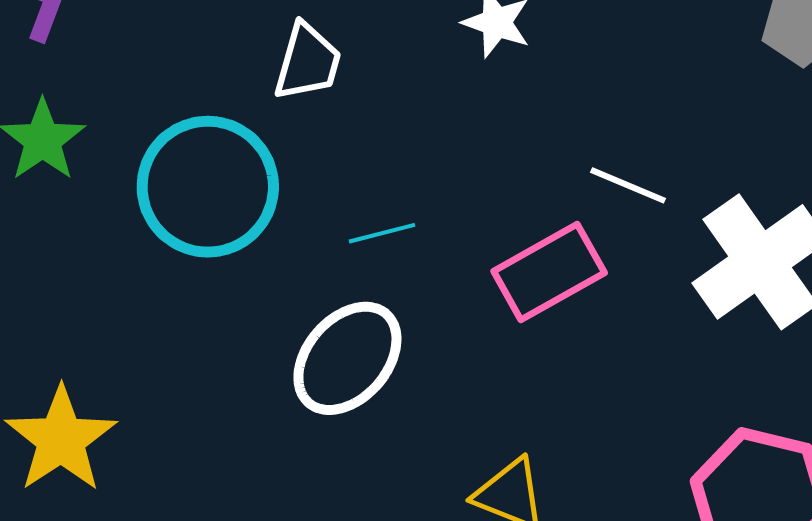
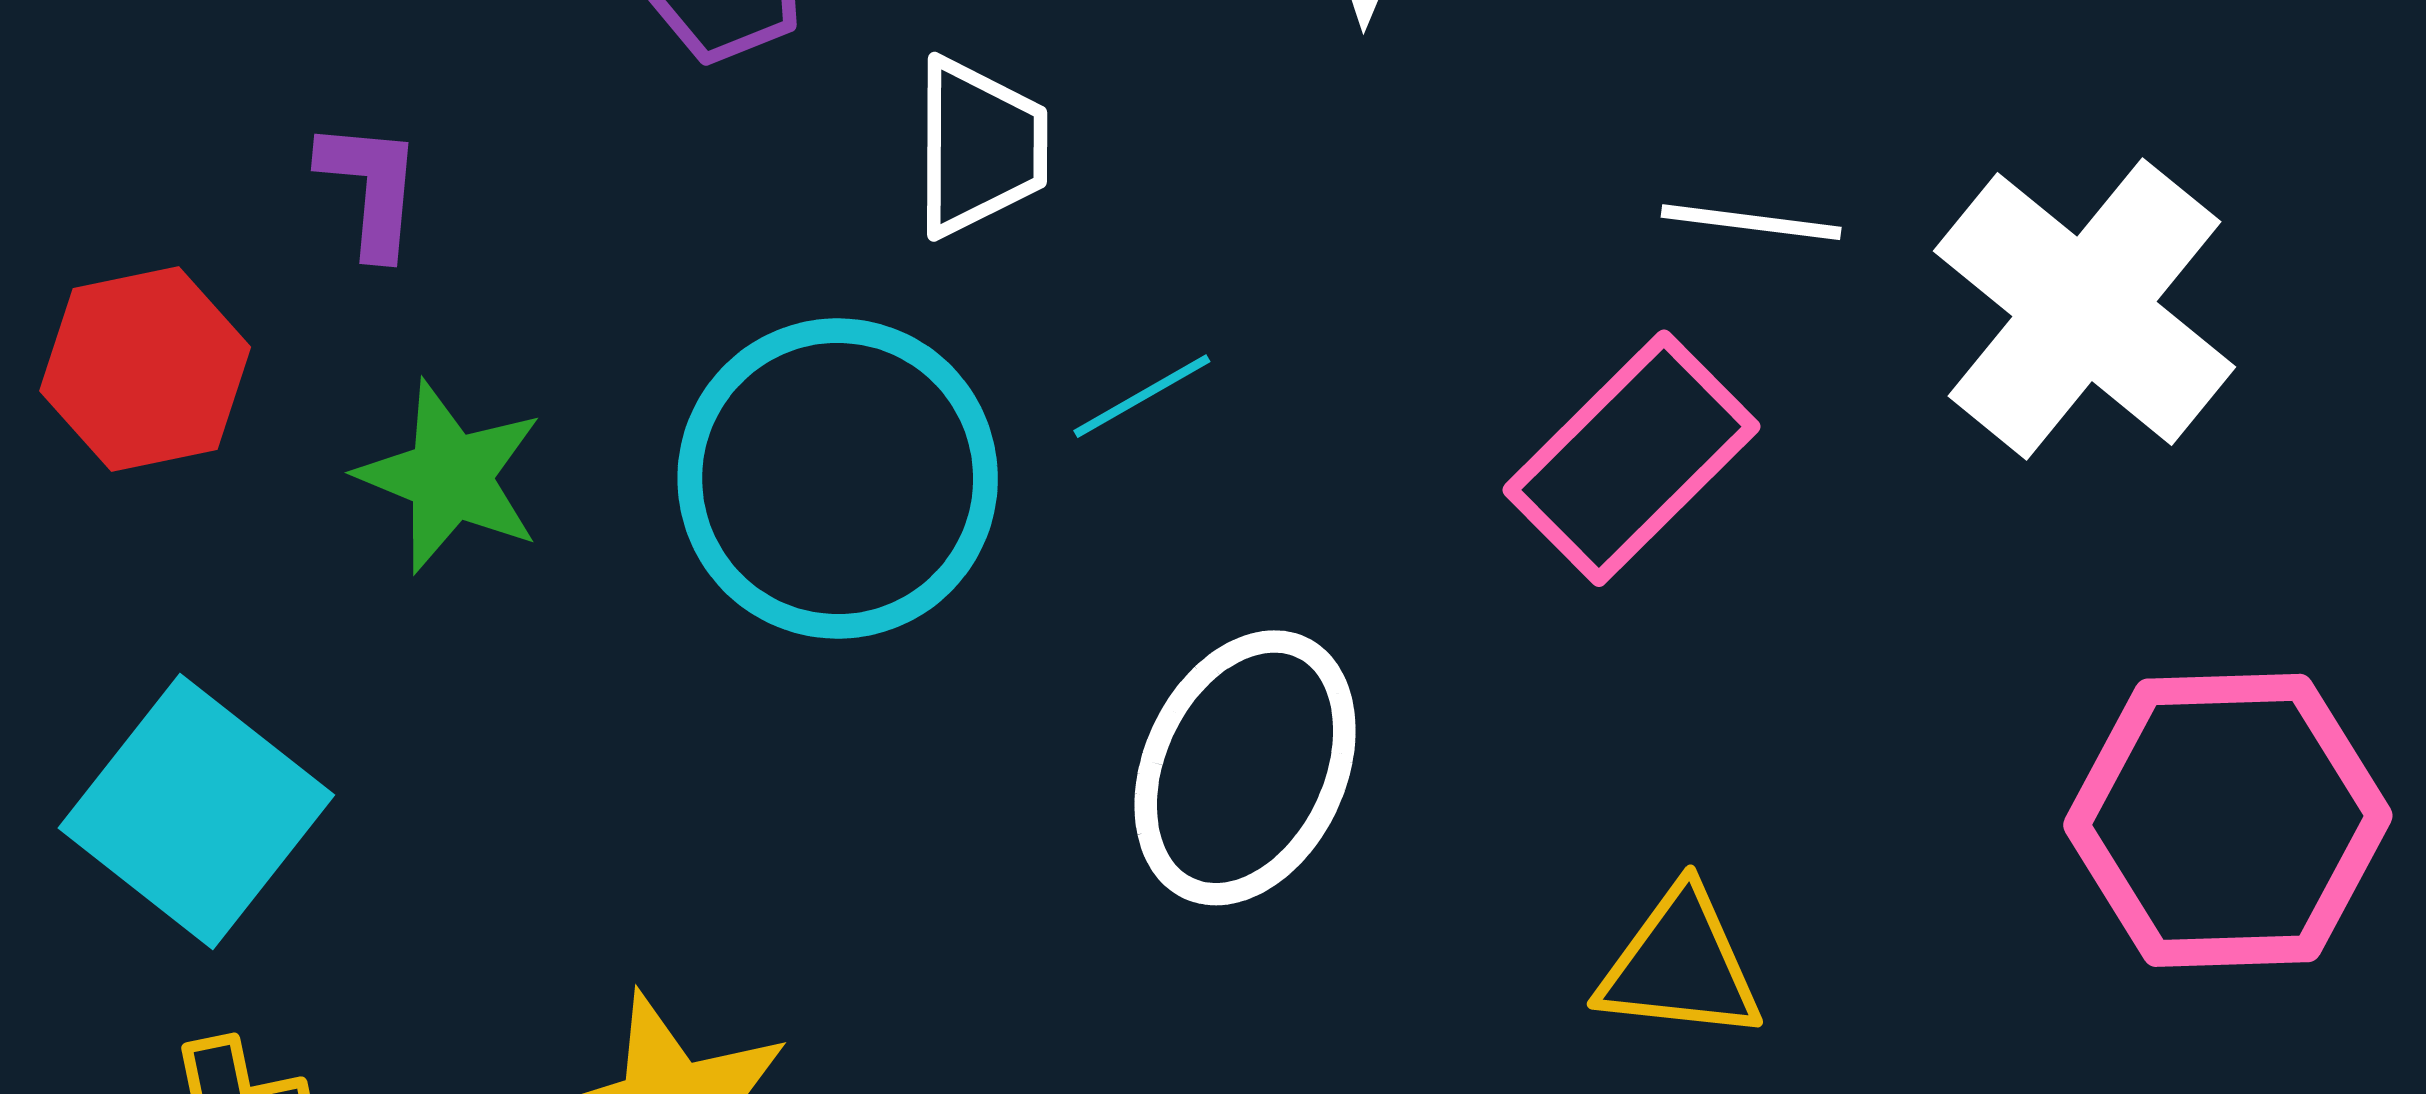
cyan line: (382, 233) -> (1142, 396), moved

